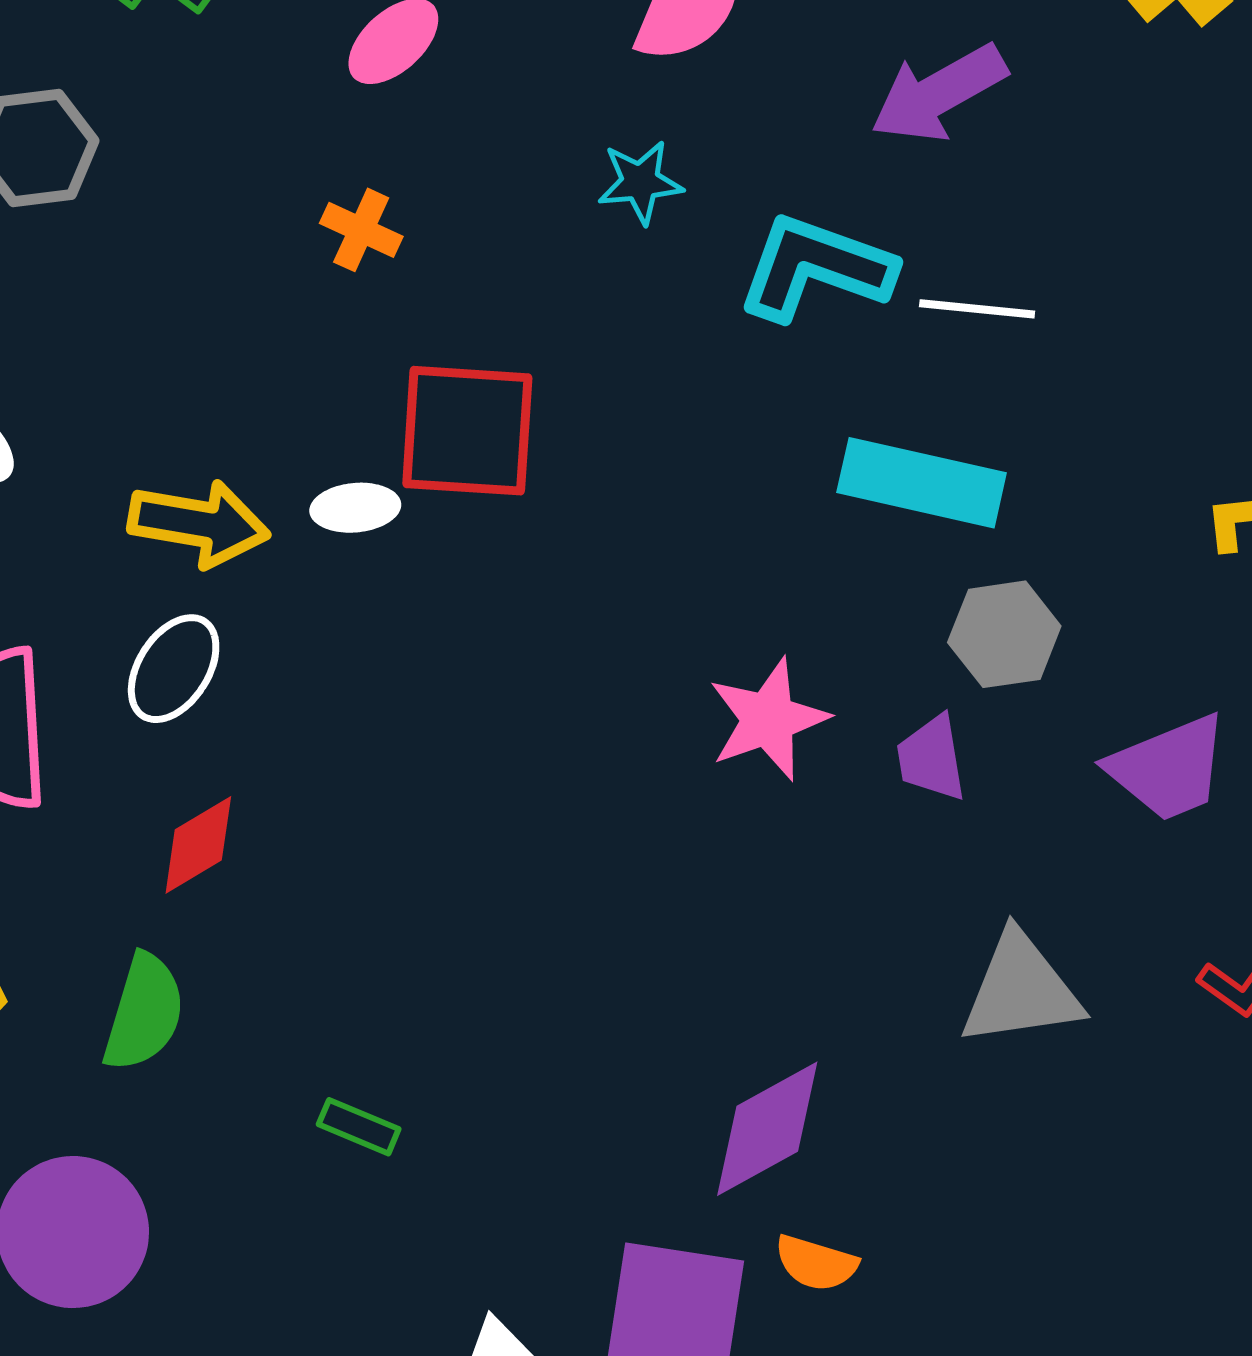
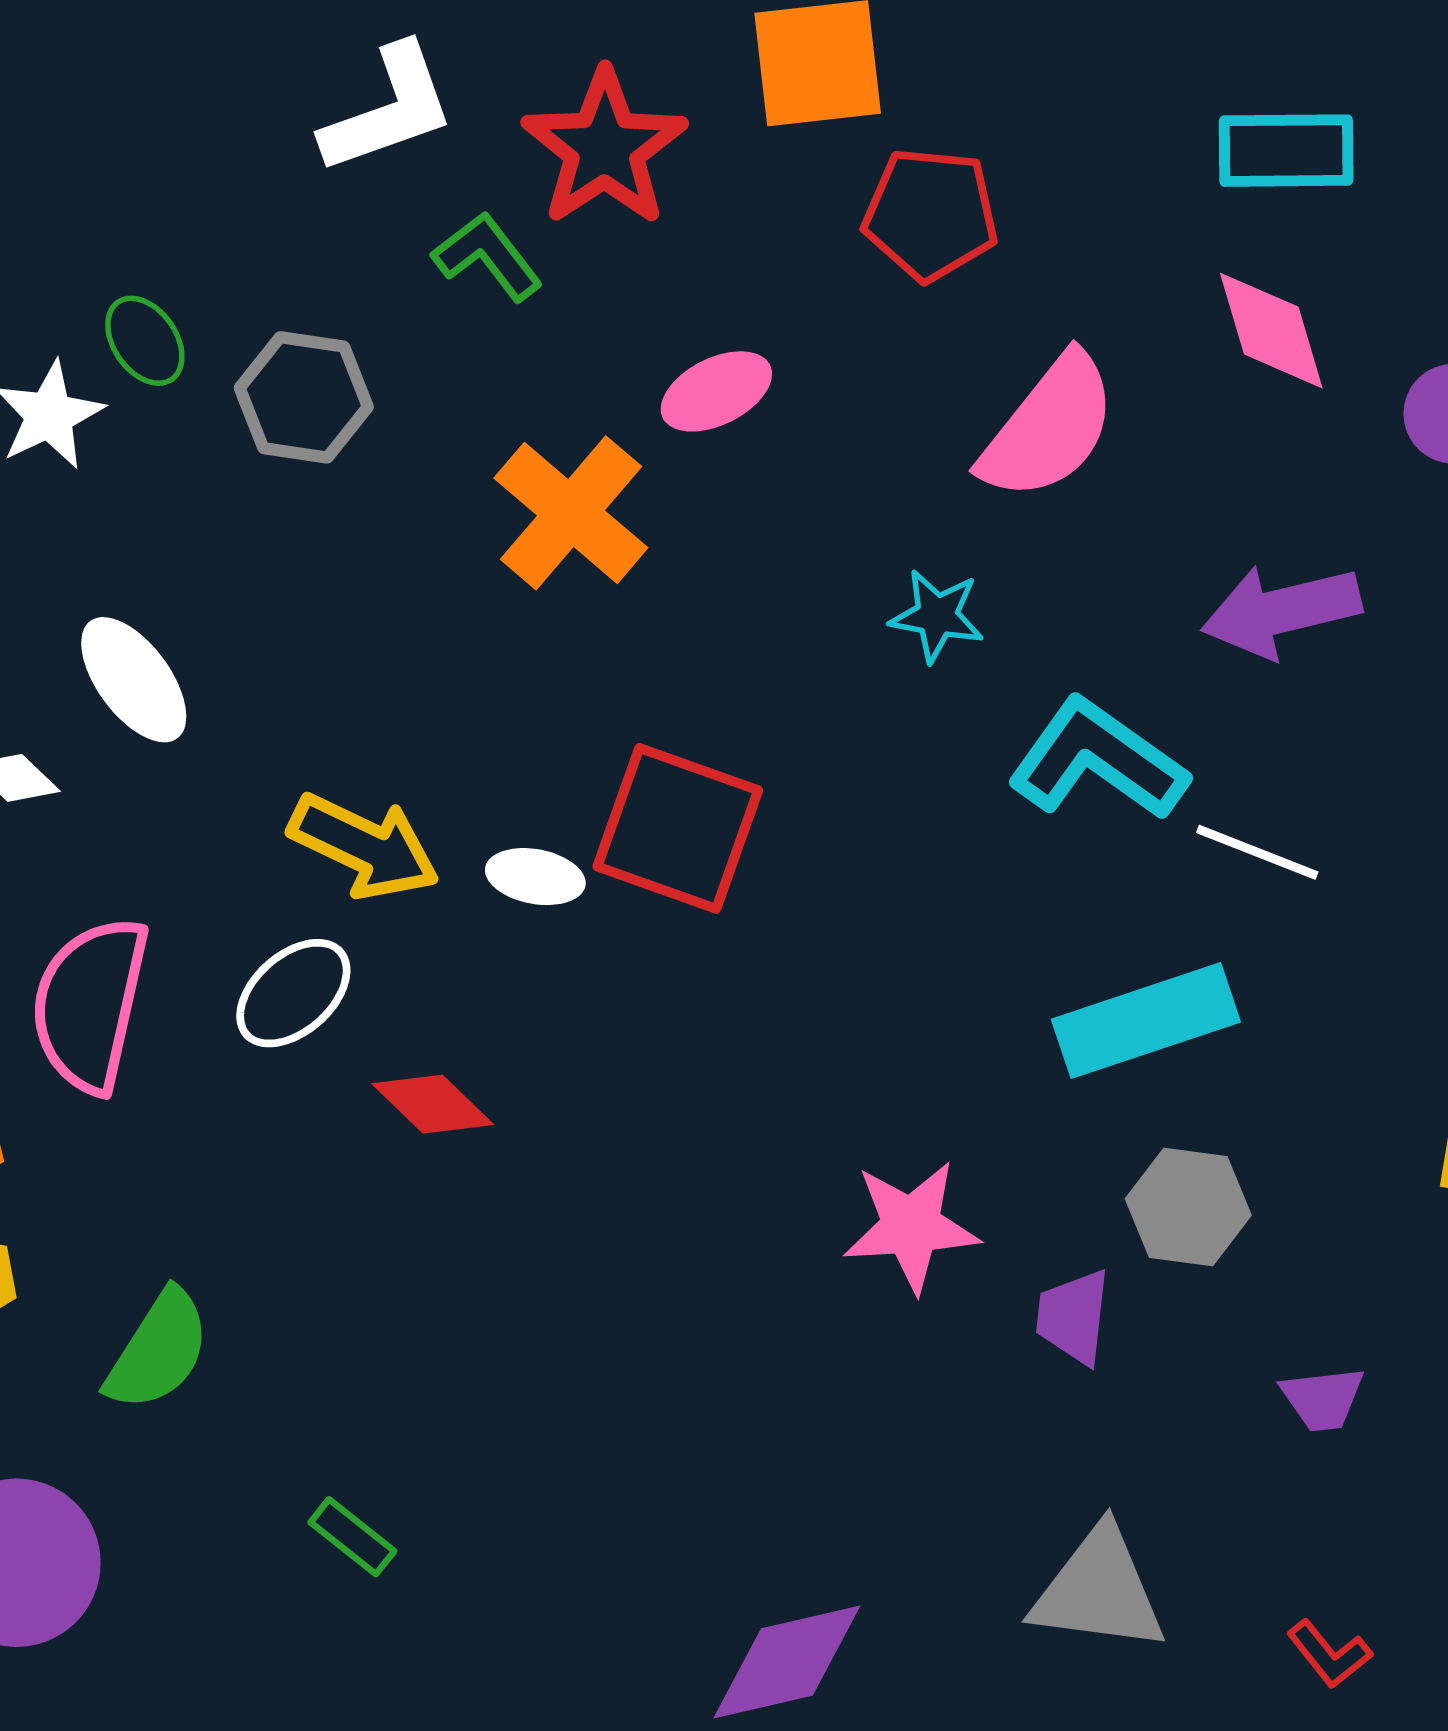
orange cross: (361, 230) -> (571, 513), moved, size x1.8
cyan rectangle: (922, 483) -> (1146, 1021), turned -47
purple trapezoid: (1168, 768) -> (1323, 1399), size x0.6
red diamond: (198, 845) -> (433, 1104), moved, turned 59

